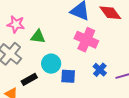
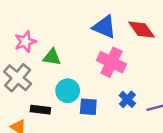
pink star: (16, 24) -> (25, 42), turned -30
black rectangle: (29, 79) -> (40, 110), turned 35

